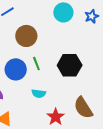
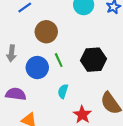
cyan semicircle: (39, 94) -> (63, 91), turned 104

